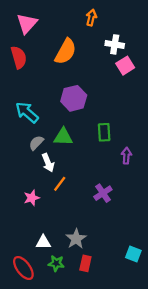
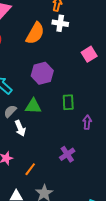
white cross: (115, 44) -> (60, 23), moved
pink square: (125, 66) -> (89, 54), moved
orange line: (60, 184) -> (30, 169), moved

